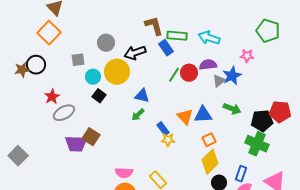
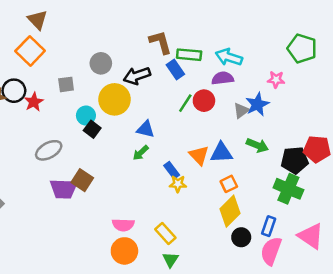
purple semicircle: (208, 65) -> (223, 78), moved
cyan circle: (93, 77) -> (86, 116), moved
red star: (52, 97) -> (34, 102), moved

